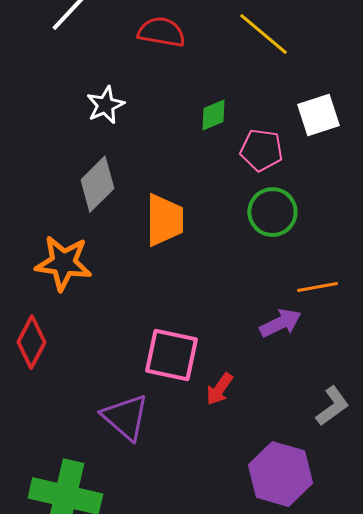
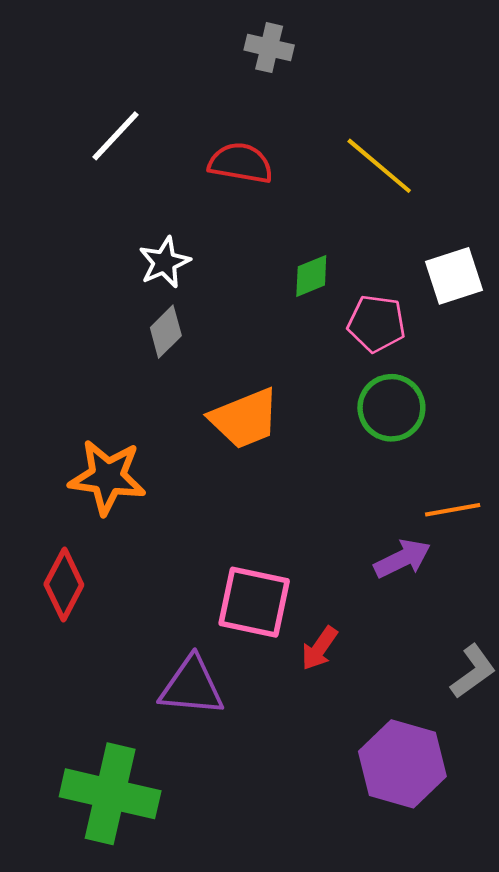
gray diamond: (97, 184) -> (166, 332), moved, size x0.7
orange trapezoid: (164, 220) -> (245, 419), turned 68
purple triangle: (125, 417) -> (192, 686), turned -36

